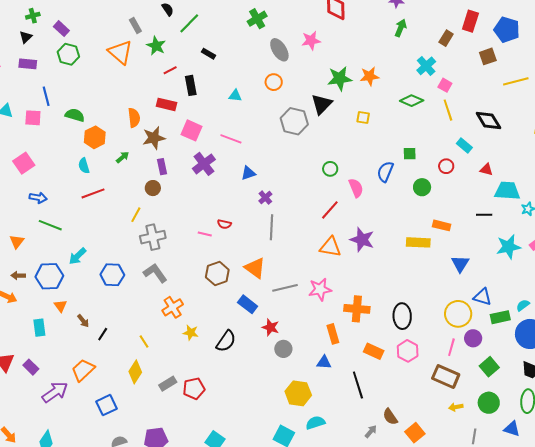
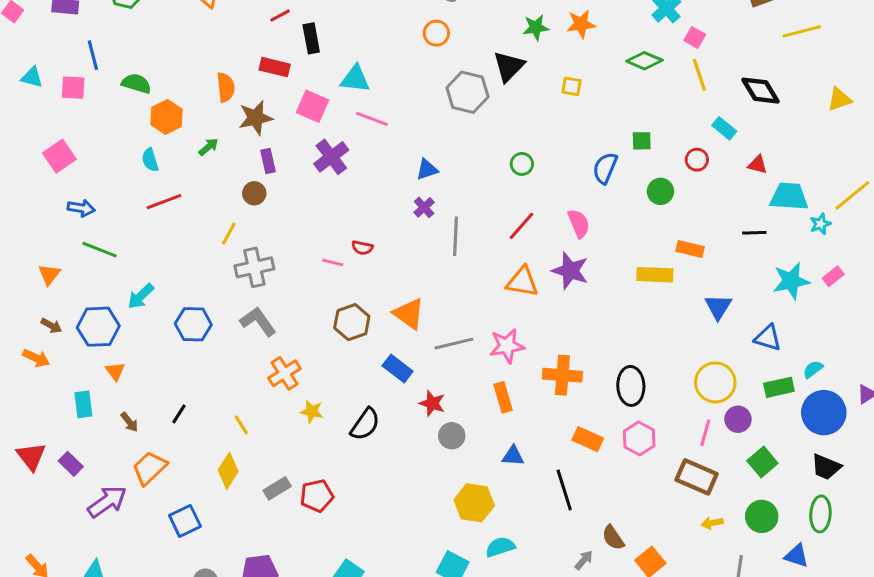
green star: (340, 78) -> (536, 27), size x0.7
cyan triangle: (235, 96) -> (355, 79), moved, size x1.5
blue triangle: (248, 173) -> (427, 169), moved
pink semicircle: (356, 188) -> (579, 224), moved
gray line: (272, 227) -> (455, 236), moved
brown arrow: (18, 275) -> (51, 326), turned -152
blue triangle: (482, 297) -> (768, 338), moved
brown arrow: (83, 321) -> (129, 422), moved
orange rectangle: (333, 334) -> (503, 397), moved

